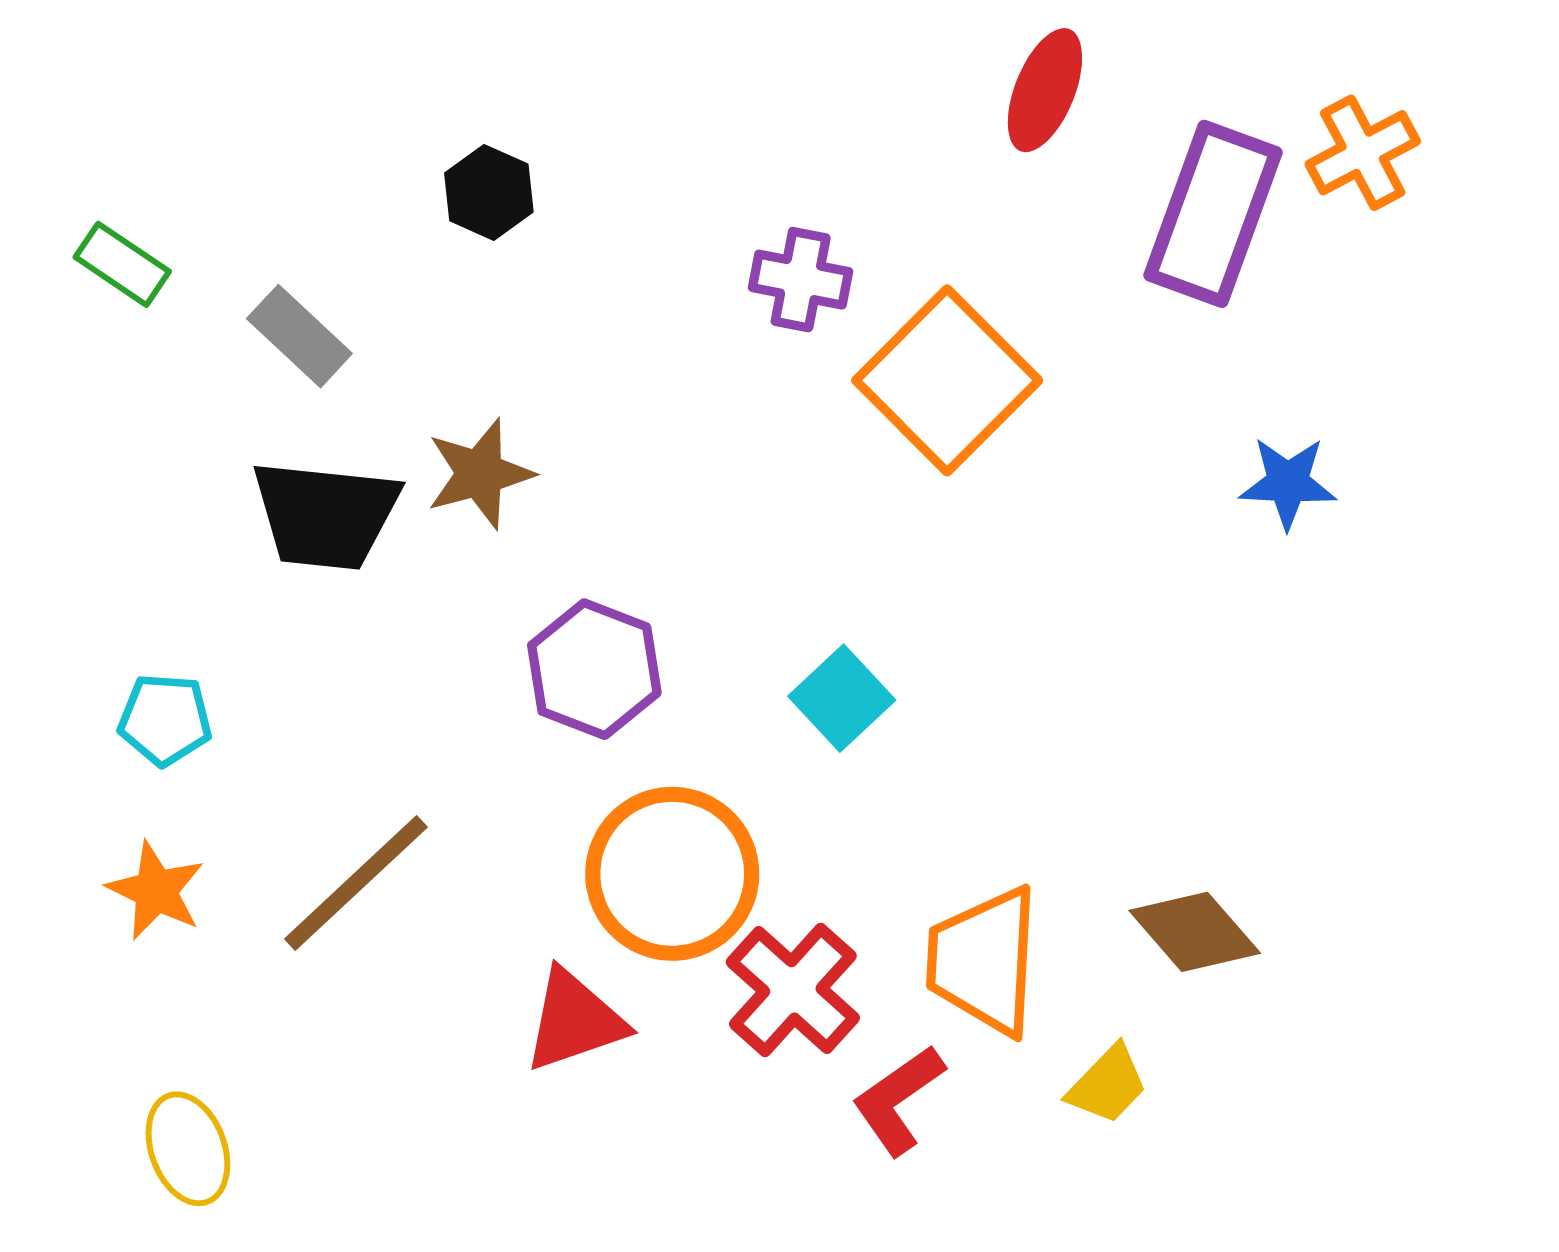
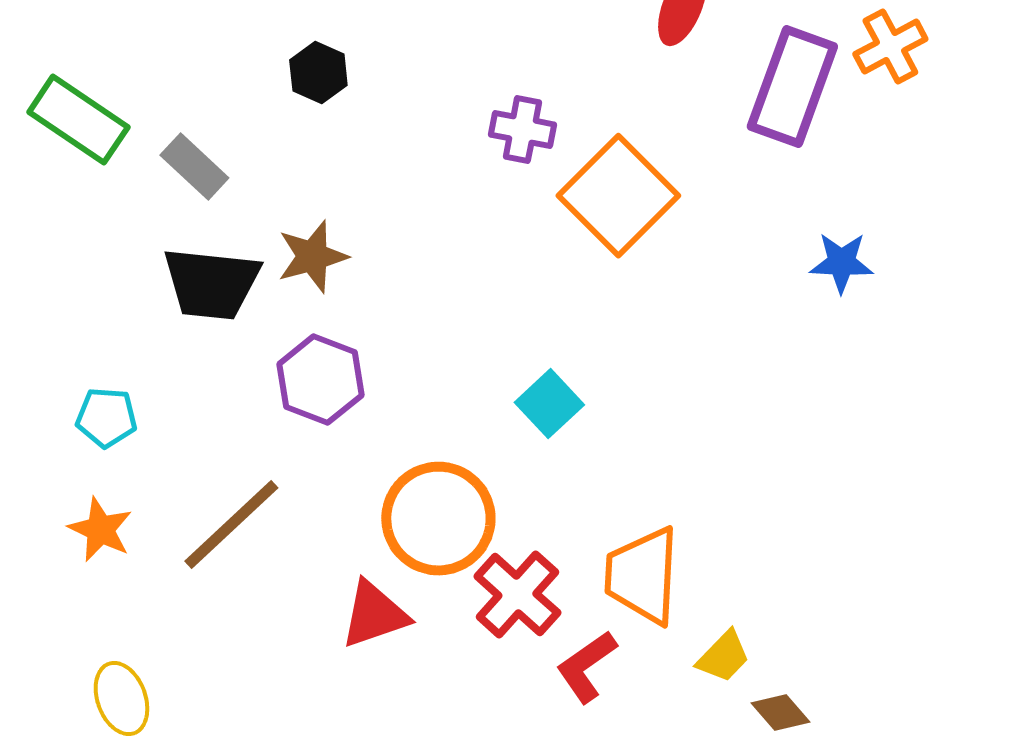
green rectangle: (122, 264) -> (78, 120), size x1.6
purple hexagon: (594, 669) -> (320, 380), moved
brown diamond: (1195, 932) -> (780, 713), moved, size x0.7

